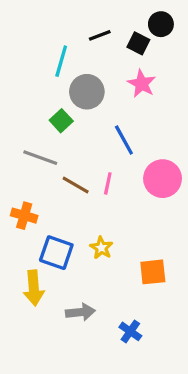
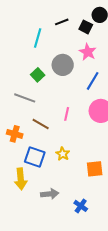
gray circle: (87, 92) -> (63, 65), moved
blue line: (124, 140) -> (93, 81), moved, turned 60
brown line: (76, 185) -> (41, 124), moved

